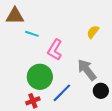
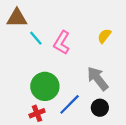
cyan line: (32, 34) -> (36, 38), turned 32
pink L-shape: (55, 50) -> (62, 43), moved
black circle: (101, 91) -> (100, 108), moved

